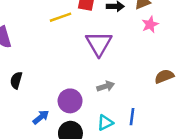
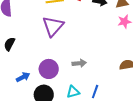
purple triangle: (99, 44) -> (53, 26), moved

